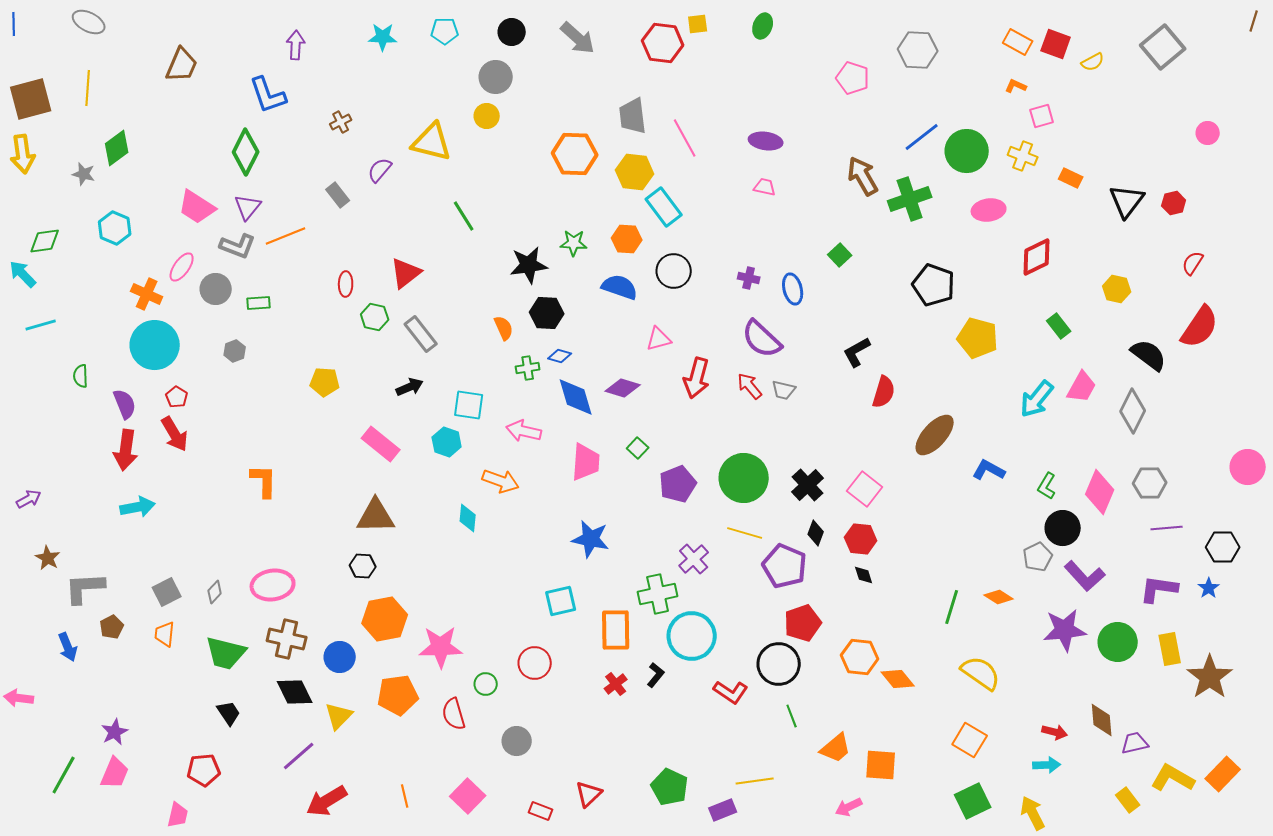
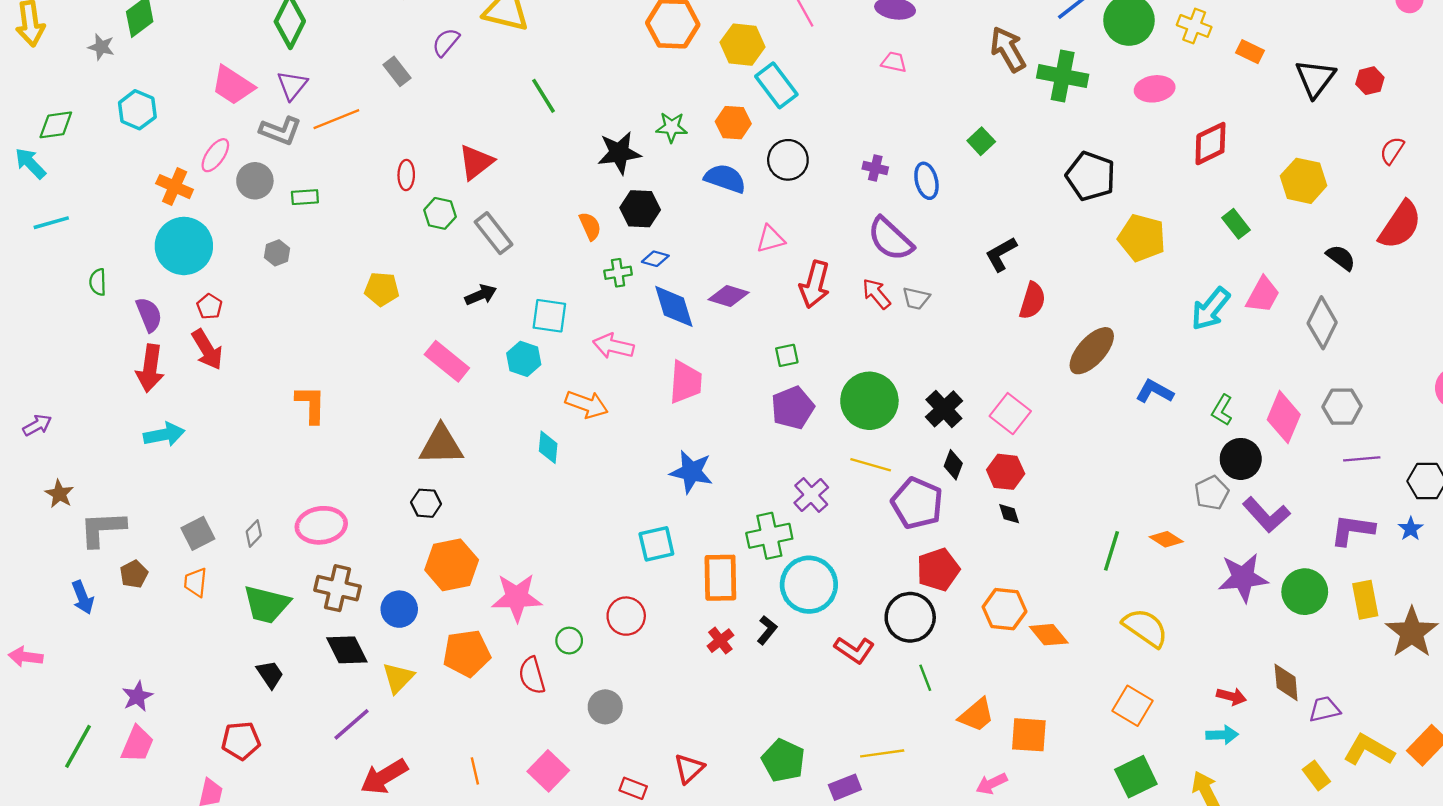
green cross: (910, 199) -> (1063, 76), turned 30
yellow hexagon: (1117, 289) -> (1304, 181), size x1.4
black semicircle: (1149, 355) -> (1341, 258), size x0.7
green square: (638, 448) -> (787, 355), moved, turned 35

